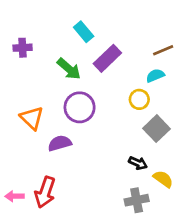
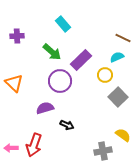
brown line: (163, 50) -> (123, 38), turned 49
purple rectangle: (107, 58) -> (81, 60), moved
orange triangle: (32, 118) -> (14, 83), moved
black arrow: (138, 163) -> (67, 125), moved

